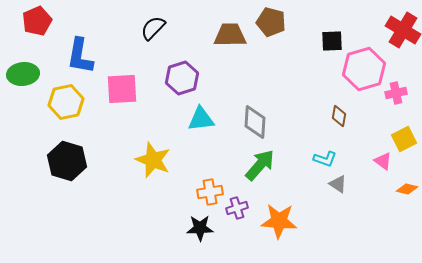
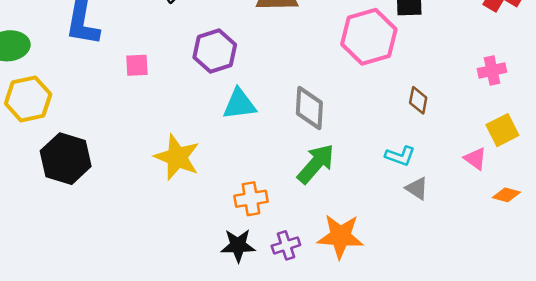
pink hexagon: (364, 69) -> (369, 37), moved
pink square: (122, 89) -> (137, 65), size x0.6
yellow hexagon: (66, 102) -> (28, 99), moved
purple cross: (237, 208) -> (286, 245), moved

